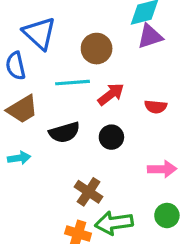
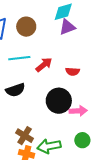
brown circle: (97, 49) -> (26, 27), moved
black circle: (111, 137) -> (59, 101), moved, size x1.6
brown cross: (89, 192) -> (25, 136), moved

